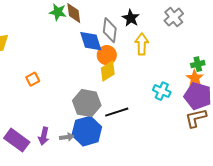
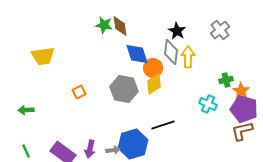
gray diamond: (110, 30) -> (171, 52), moved
green cross: (198, 64) -> (226, 80), moved
gray hexagon: (87, 103) -> (124, 89), moved

